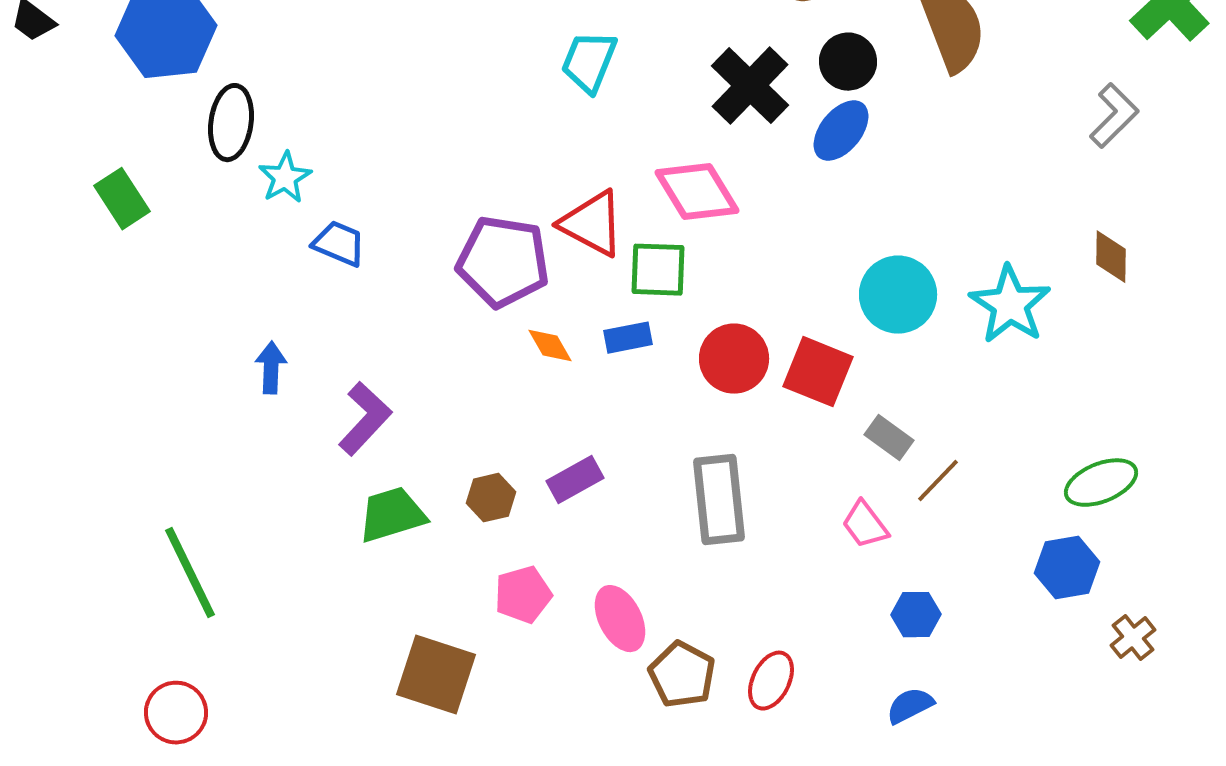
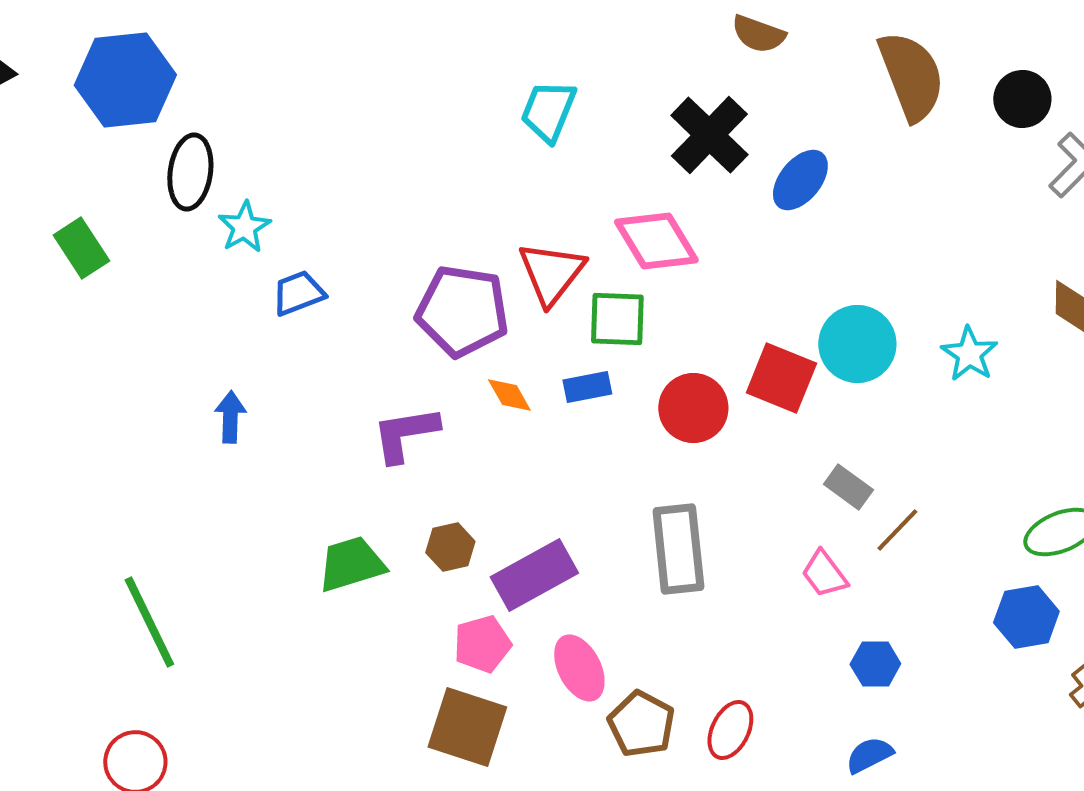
black circle: (848, 62) -> (1022, 99), moved
red triangle: (592, 224) -> (551, 273), turned 40
blue trapezoid: (339, 244) -> (298, 293), turned -44
cyan star: (1010, 305) -> (969, 354), size x0.7
red square: (818, 372) -> (781, 378), moved
purple L-shape: (365, 419) -> (405, 434), moved, turned -142
purple rectangle: (575, 480) -> (534, 575), moved, size x1.5
brown square: (436, 675) -> (467, 727), moved

